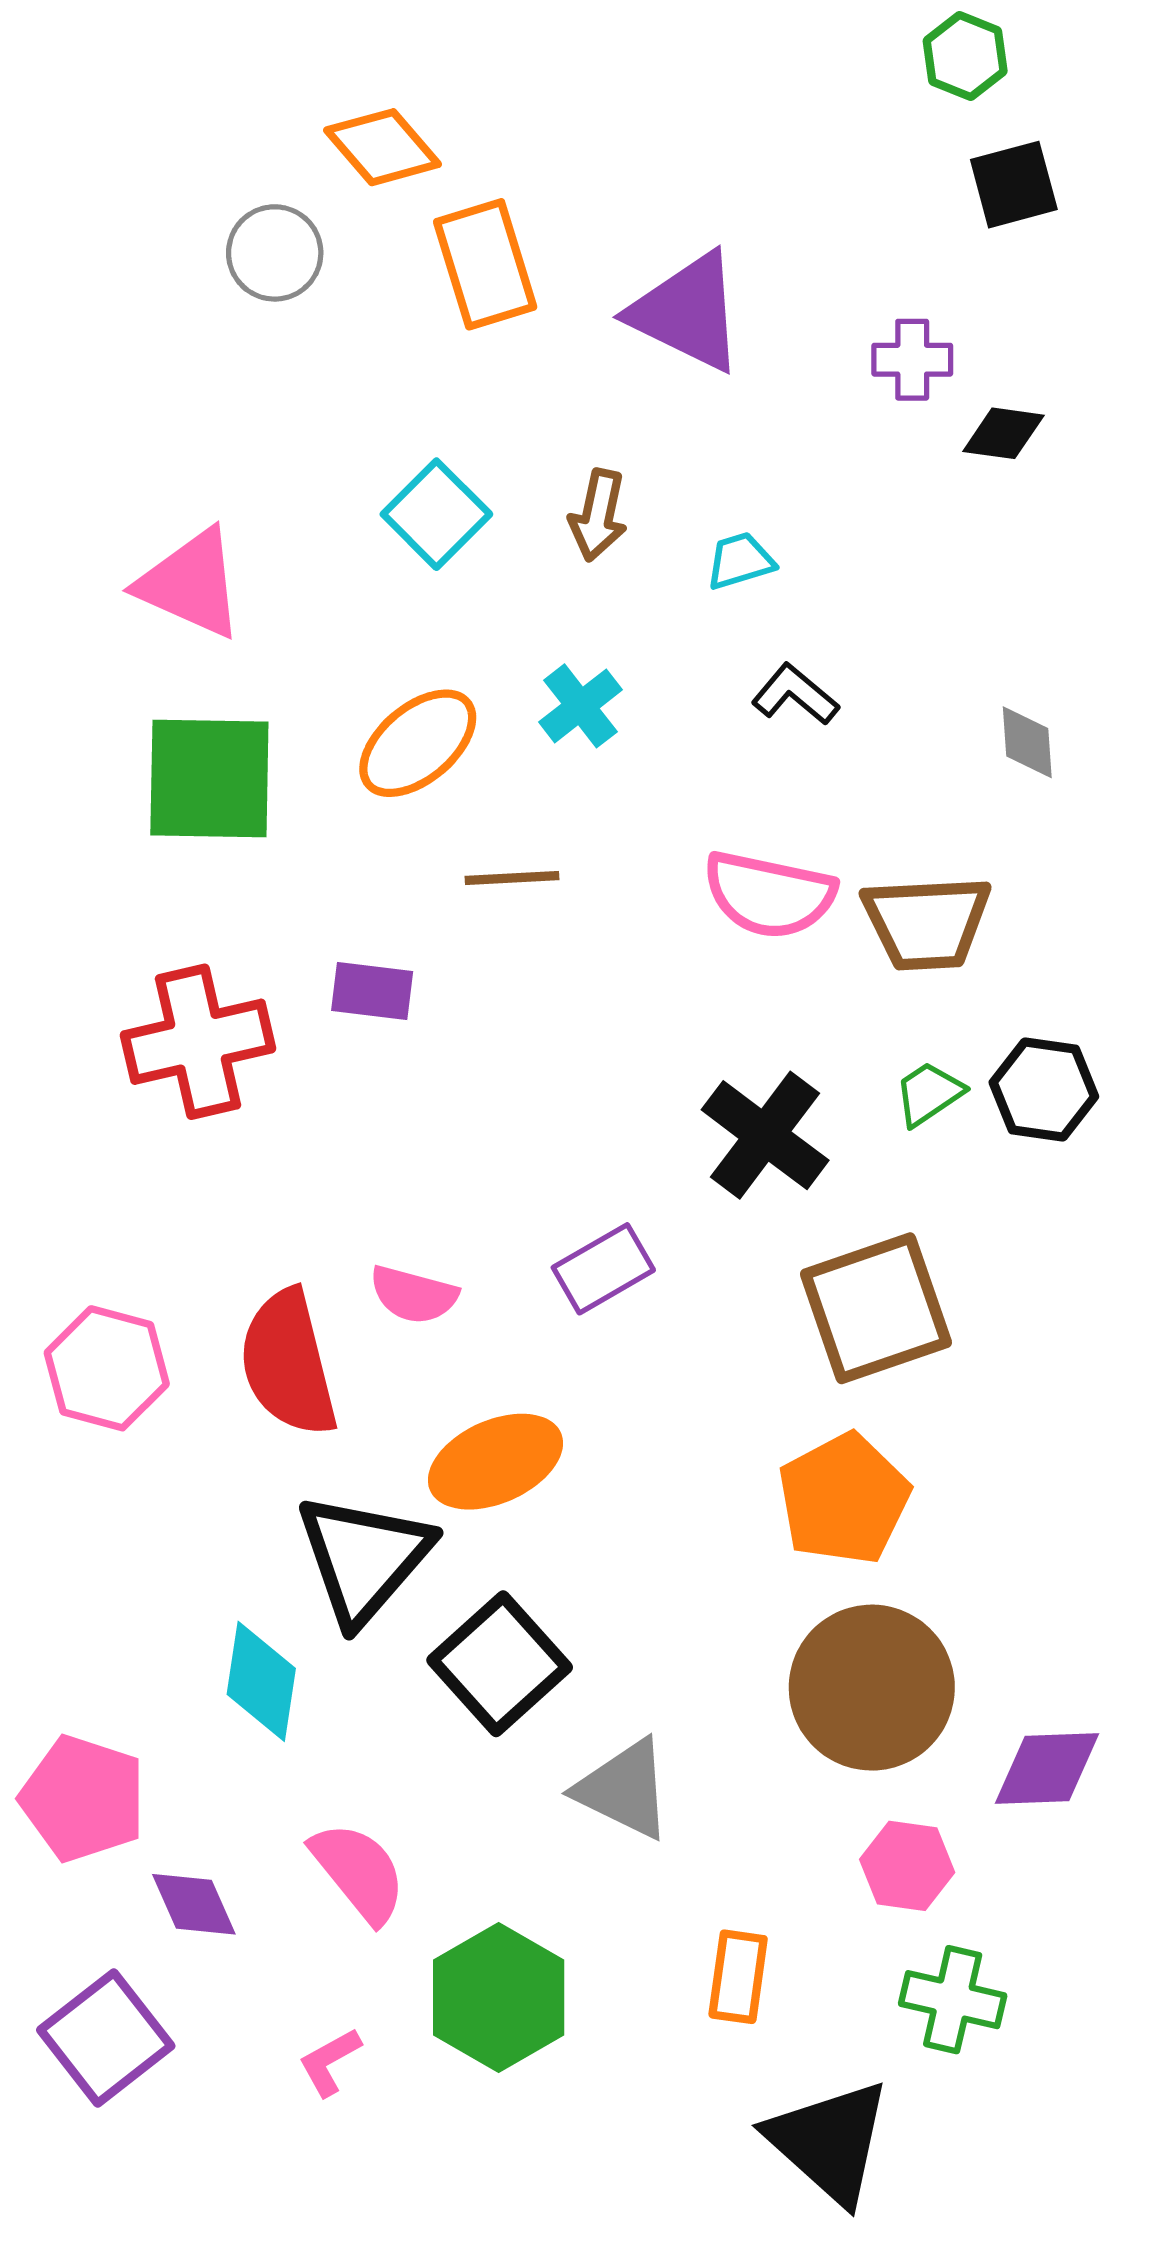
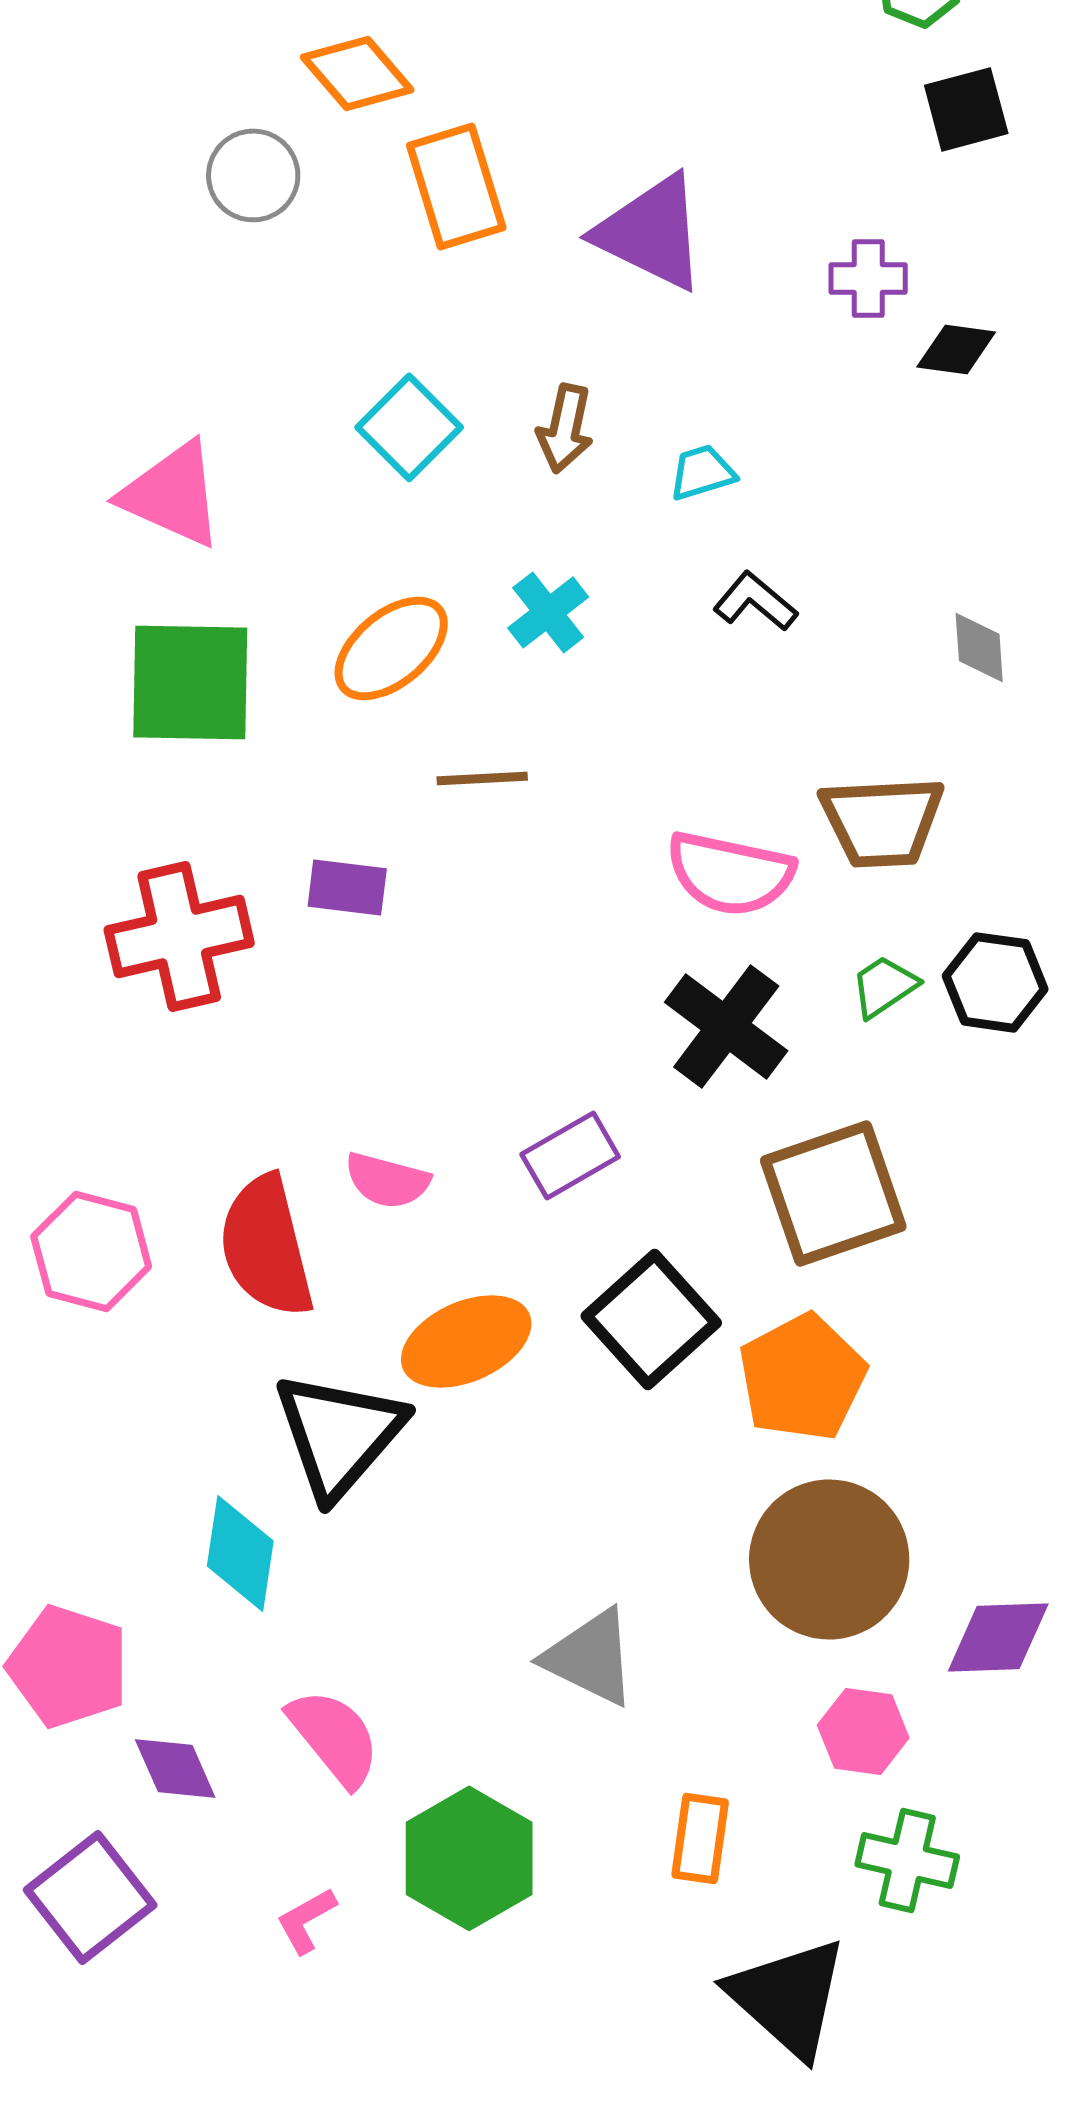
pink semicircle: (769, 895) -> (730, 873), moved
black square: (500, 1664) -> (651, 1319), moved

